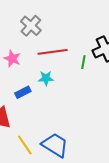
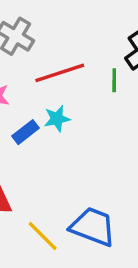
blue rectangle: (23, 92) -> (26, 132), moved

